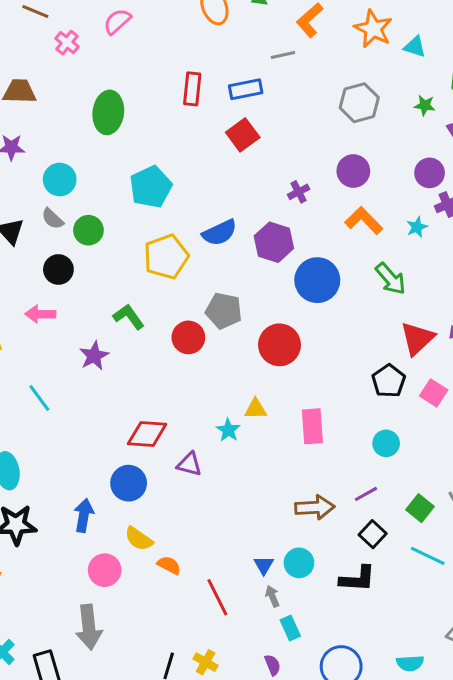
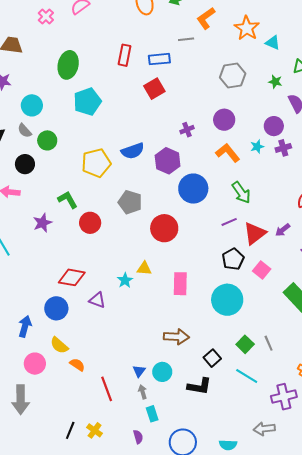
cyan pentagon: (151, 187) -> (87, 102), moved
cyan star: (417, 227) -> (257, 147), moved
red circle: (188, 337) -> (90, 223), moved
cyan circle: (386, 443) -> (227, 300), size x1.8
purple line: (366, 494) -> (229, 222), moved

